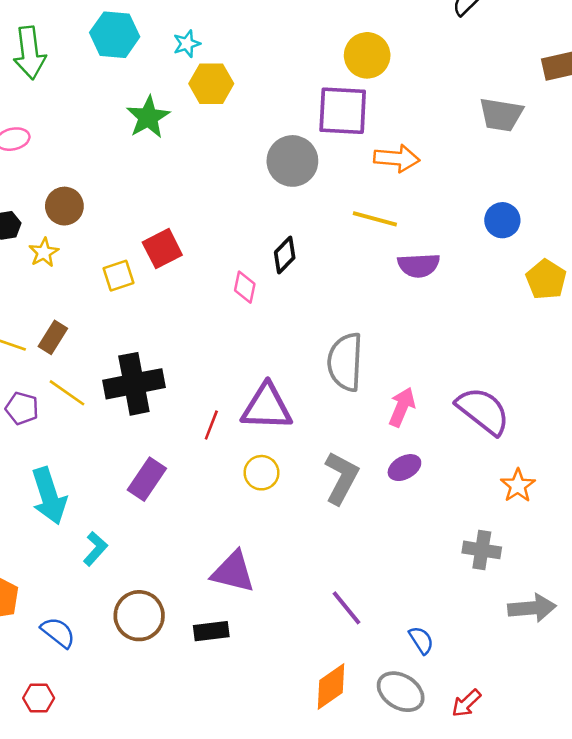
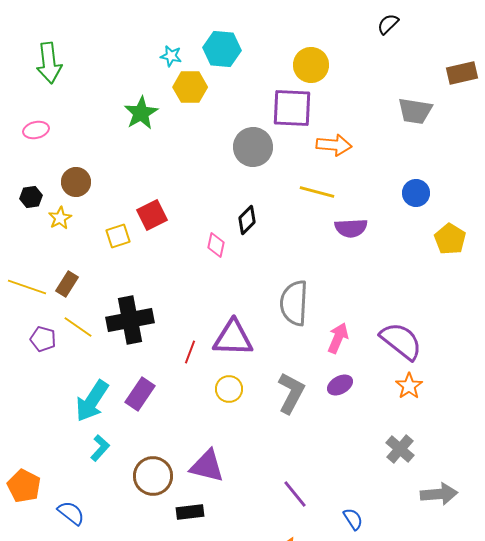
cyan hexagon: (115, 35) -> (222, 49), moved
cyan star: (187, 44) -> (171, 56), turned 30
orange star: (518, 486) -> (409, 386), moved
cyan arrow: (49, 496) -> (92, 401), moved, turned 51
gray cross: (482, 550) -> (400, 449), turned 32
brown circle: (139, 616) -> (153, 476), moved

